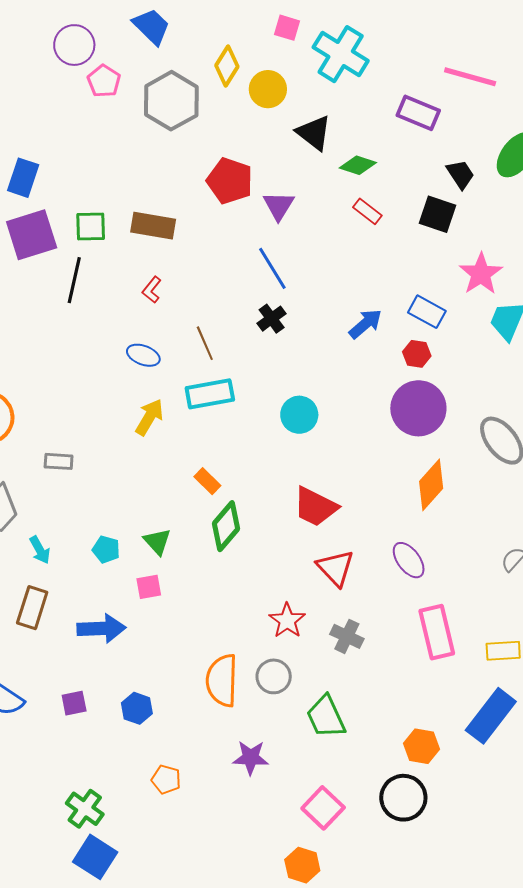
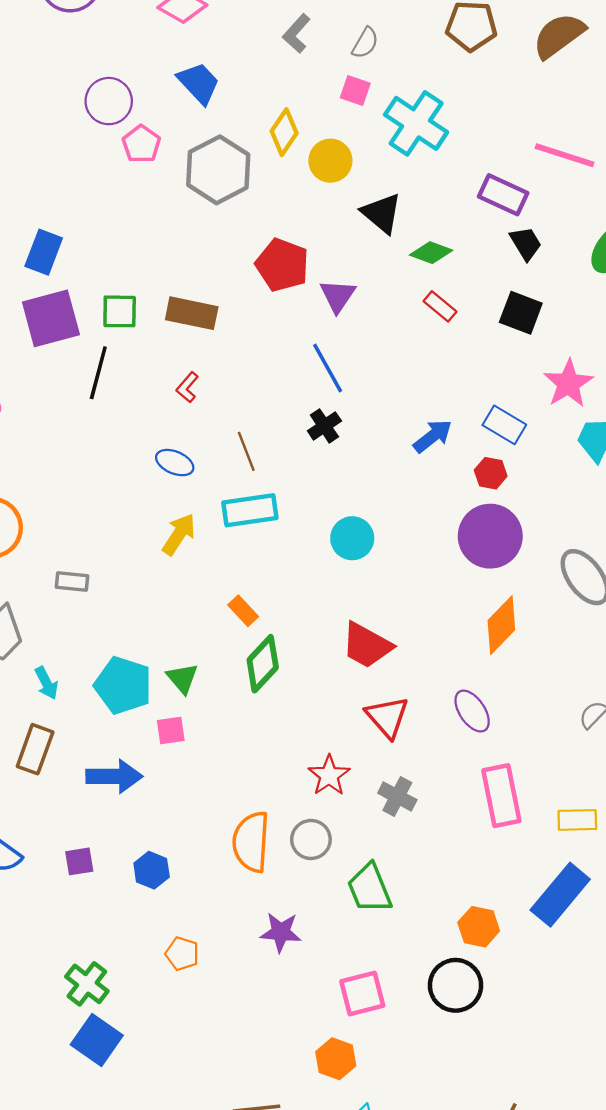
black trapezoid: (460, 174) -> (526, 243), moved
cyan pentagon: (106, 550) -> (123, 685), size x1.8
pink square: (323, 808) -> (362, 994), turned 30

